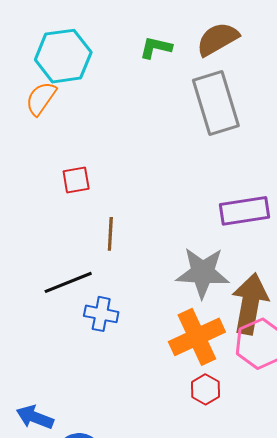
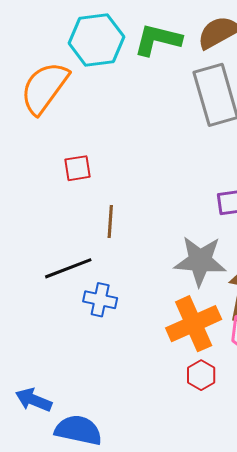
green L-shape: (156, 48) -> (158, 40), size x1.5
cyan hexagon: (63, 56) -> (96, 40), moved
orange semicircle: (41, 98) -> (44, 88), size x1.6

